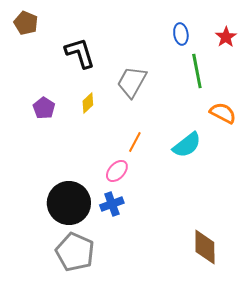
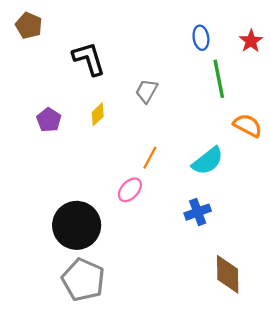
gray trapezoid: (132, 82) -> (147, 91), size x0.7
blue cross: (112, 204) -> (198, 212), moved

